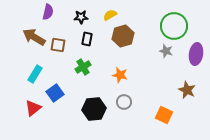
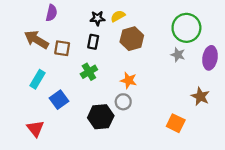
black star: (81, 17) -> (98, 18), moved
gray circle: (124, 102) -> (123, 102), moved
red triangle: (33, 108) -> (35, 129), moved, turned -30

